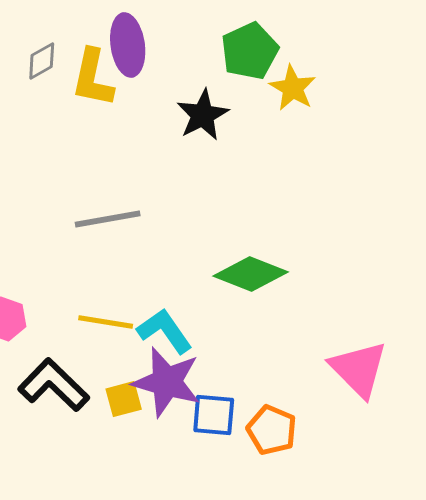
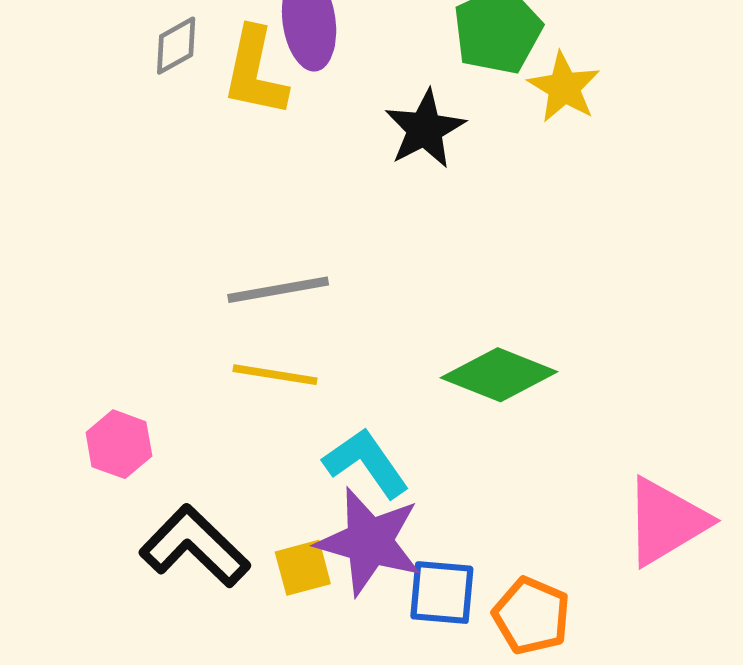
yellow line: (106, 322) -> (275, 375), moved
pink triangle: (359, 369) -> (666, 521), turned 44

